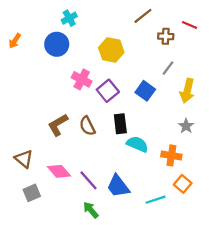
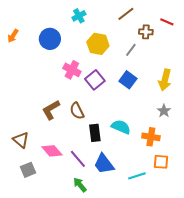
cyan cross: (69, 18) -> (79, 16), moved
gray line: (168, 68) -> (131, 50), moved
black rectangle: (120, 124) -> (95, 133), moved
orange square: (183, 184) -> (161, 162), turned -35

